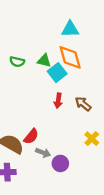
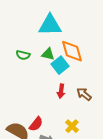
cyan triangle: (70, 29) -> (50, 25), moved, size x1.4
yellow cross: (92, 139) -> (72, 126), moved

